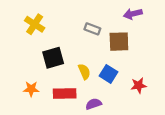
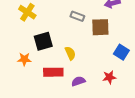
blue square: (109, 74) -> (121, 52), moved
red star: (139, 85) -> (109, 77), moved
orange star: (31, 89) -> (24, 59), moved

